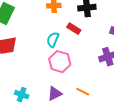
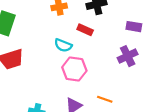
cyan semicircle: (53, 40) -> (63, 45), turned -84

